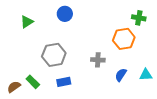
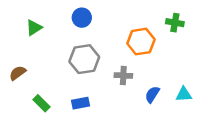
orange hexagon: (124, 39) -> (141, 42), moved
gray hexagon: (54, 55) -> (84, 59), moved
brown semicircle: (14, 87) -> (18, 73), moved

